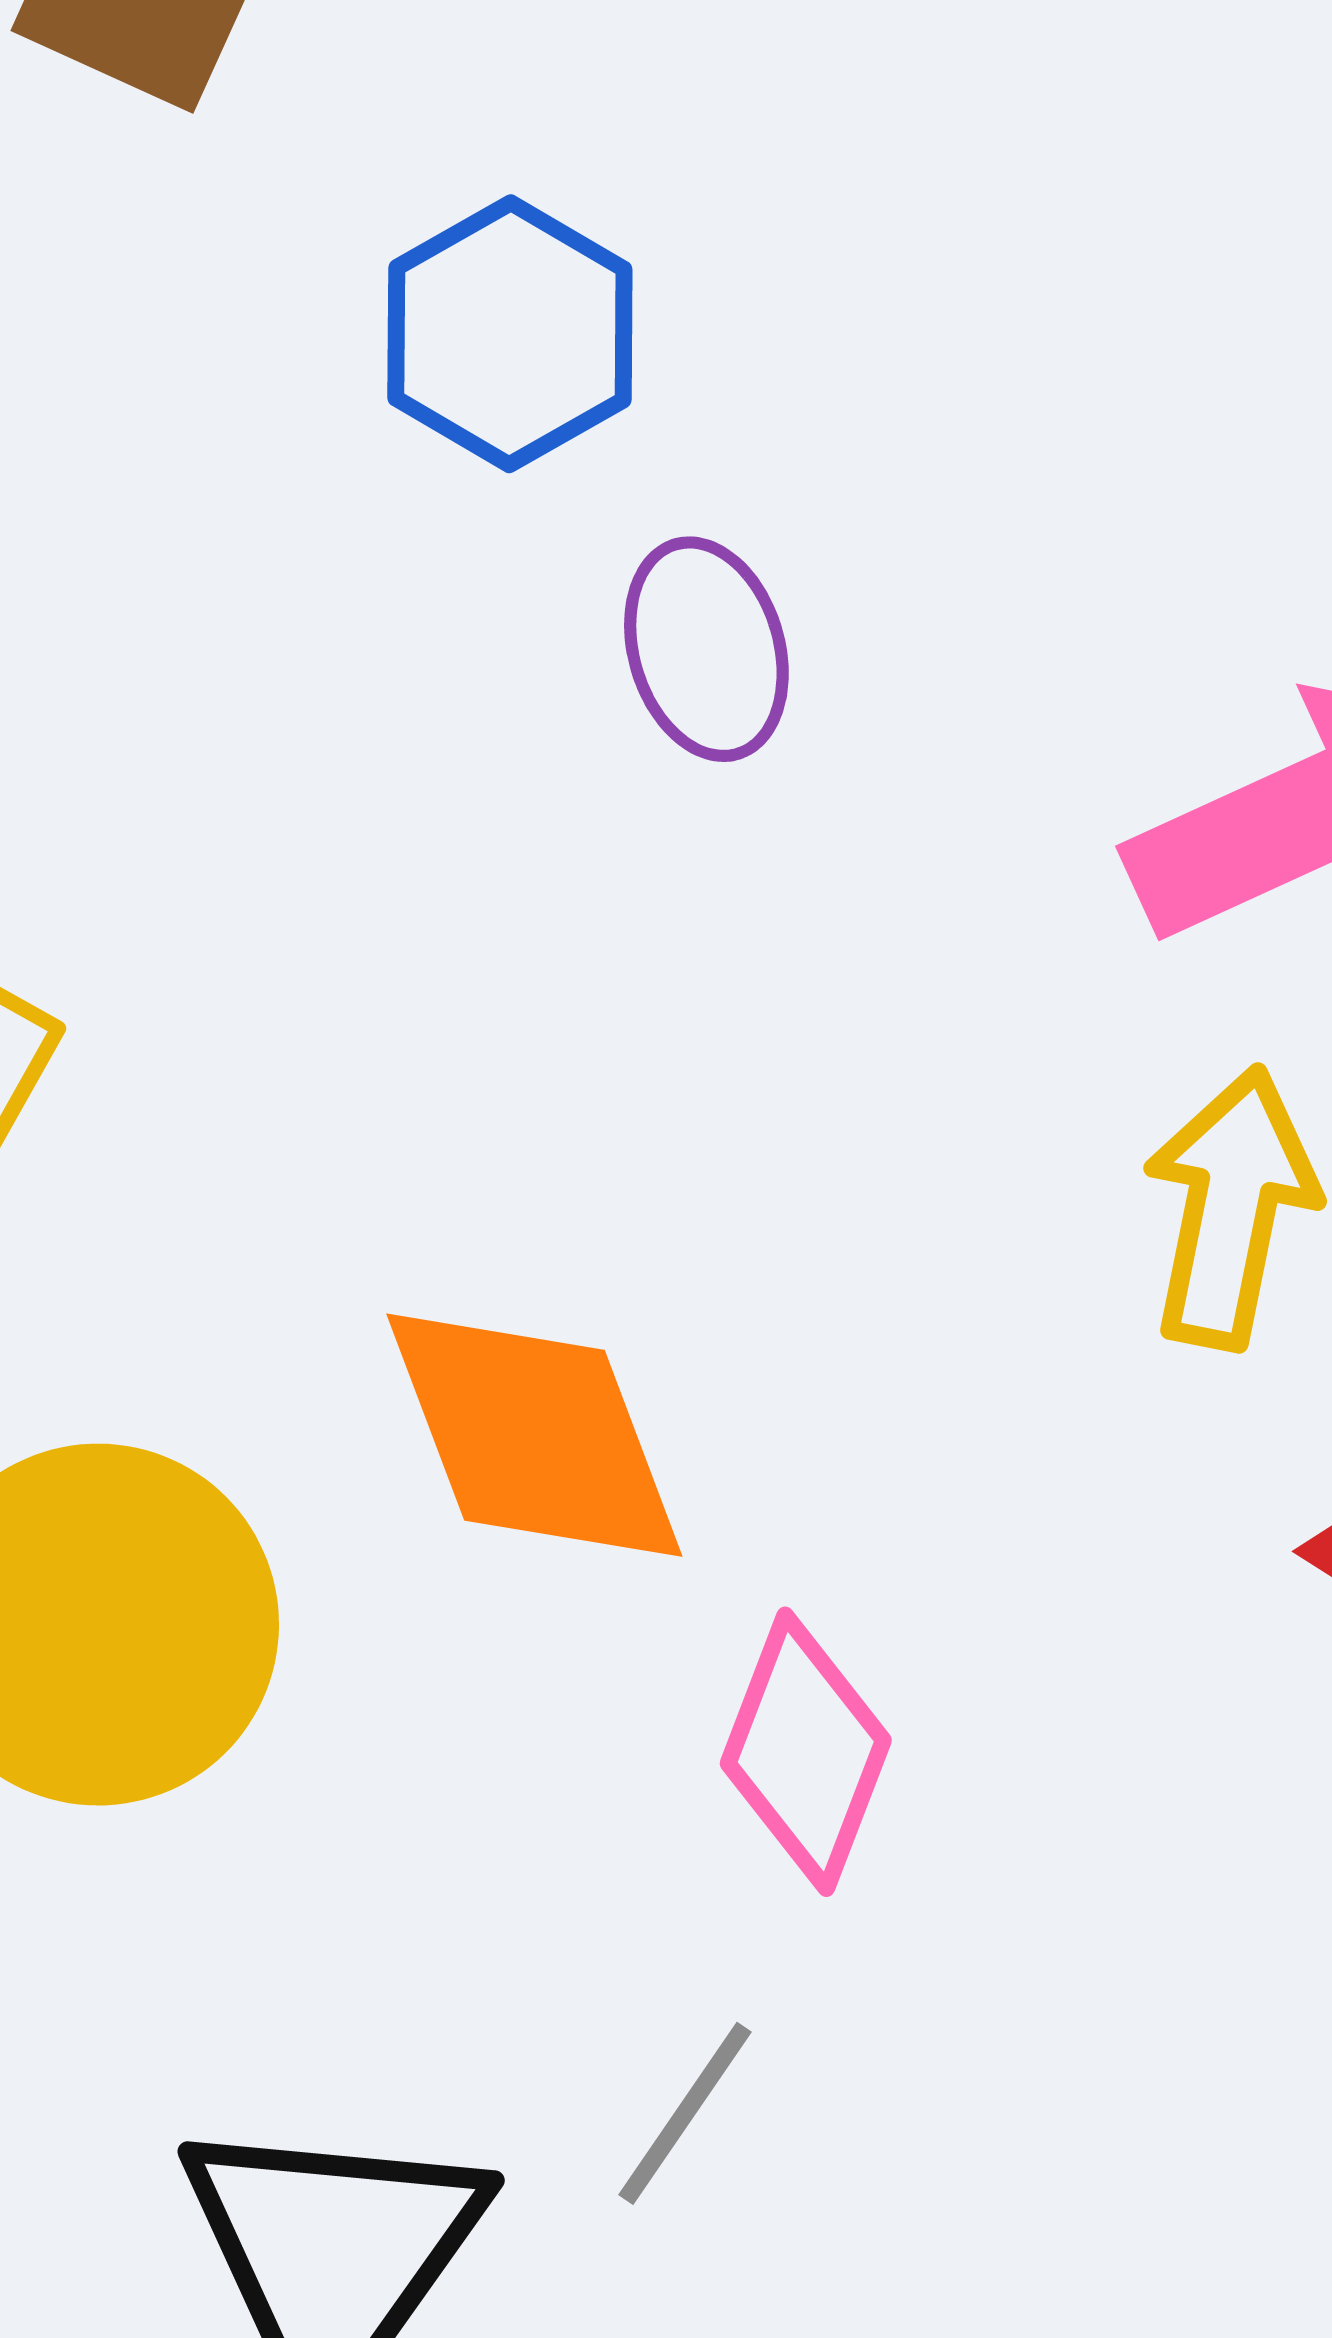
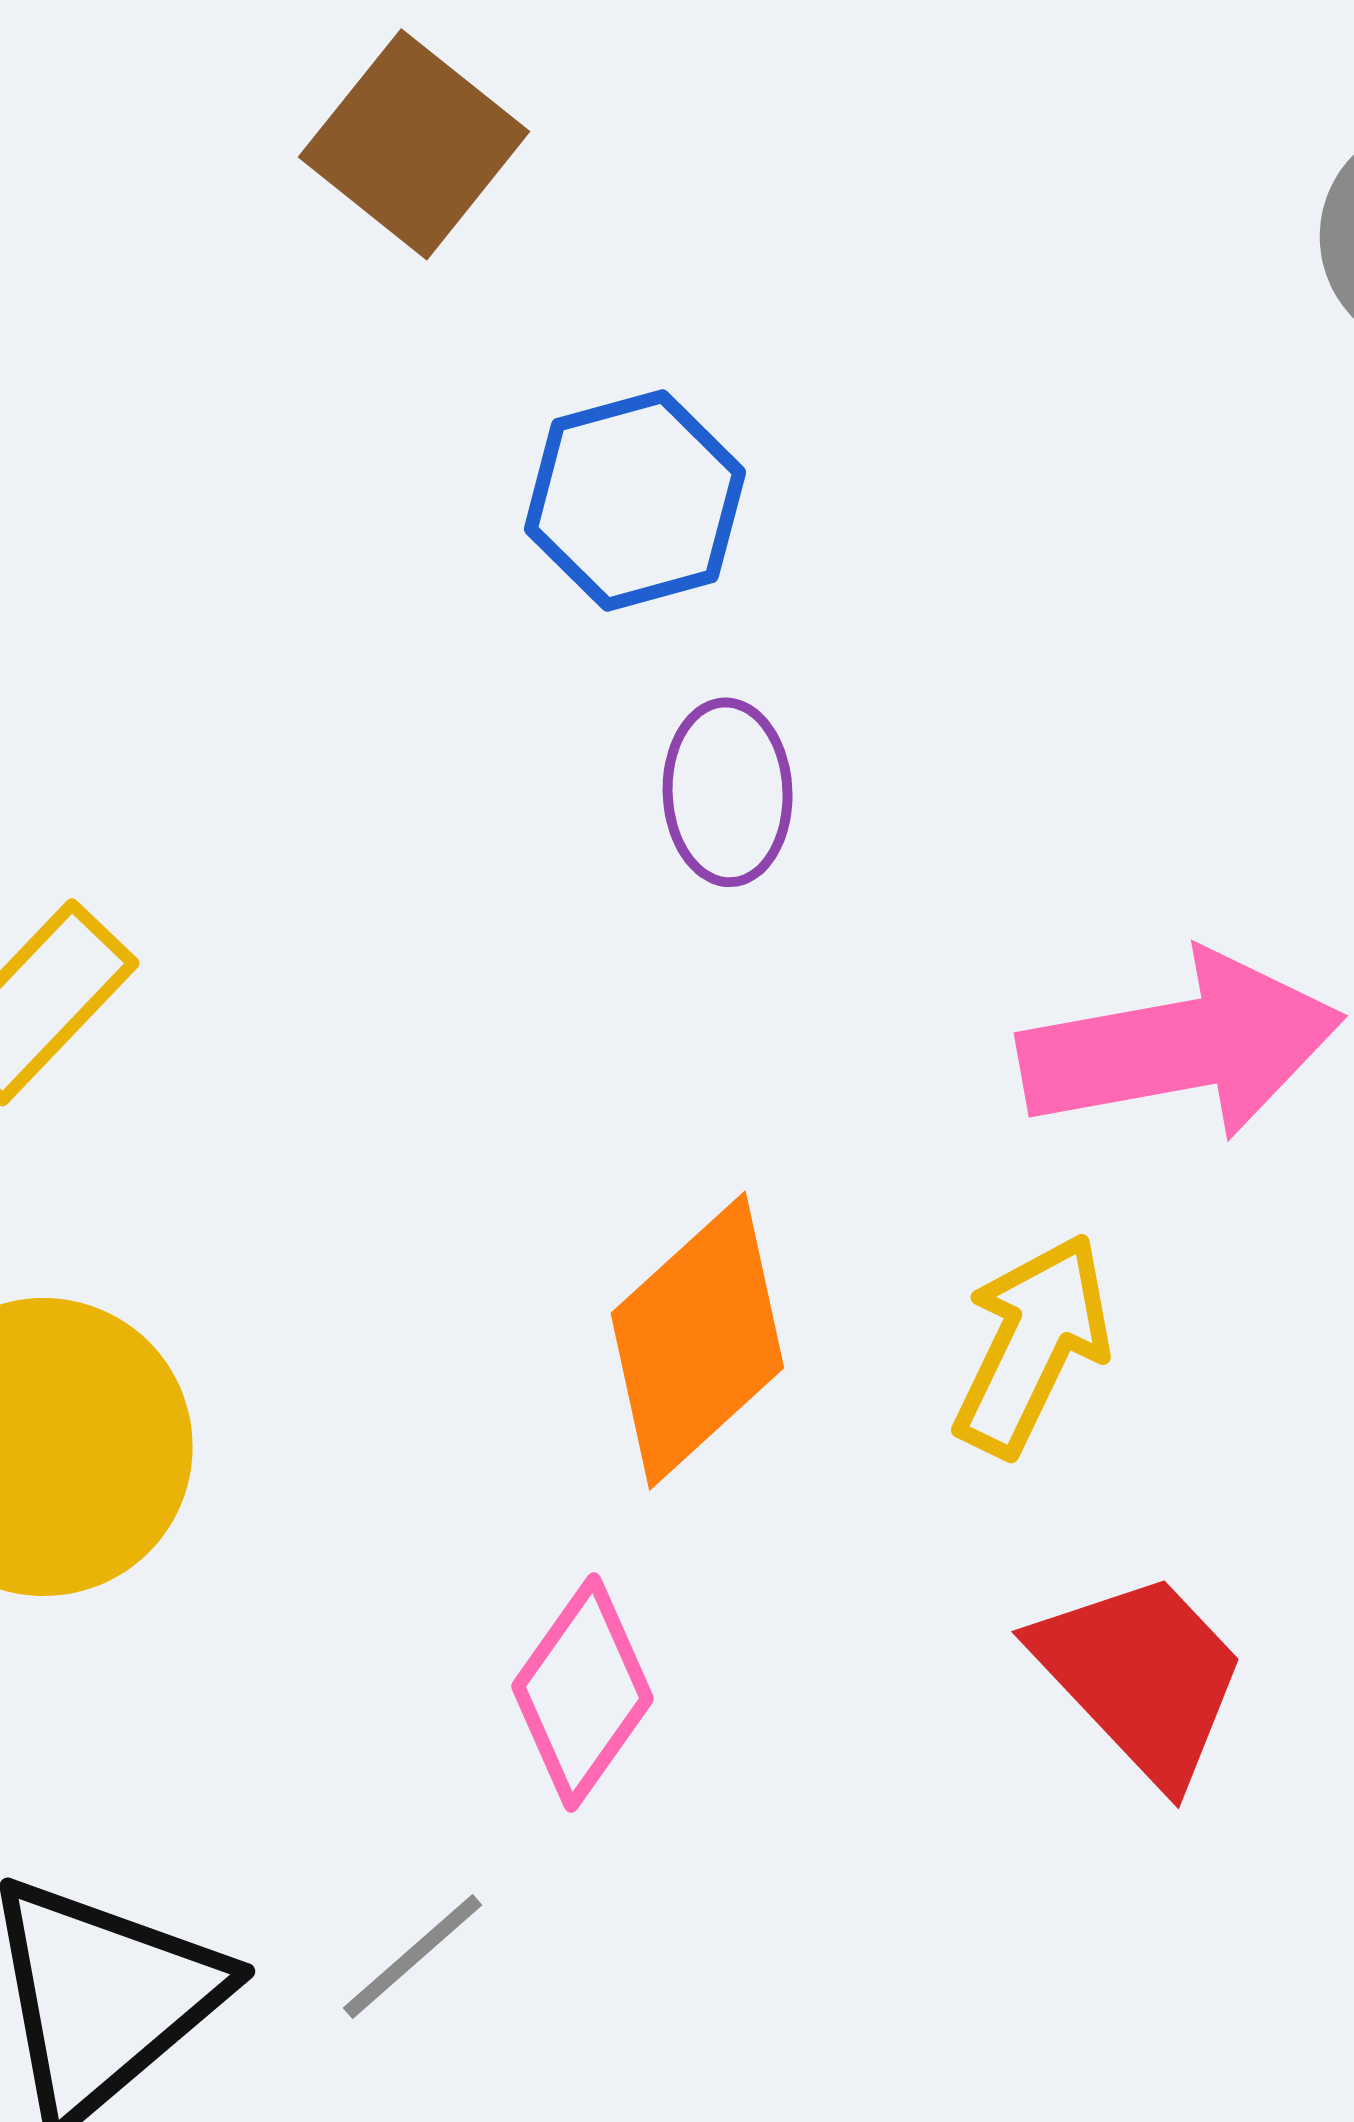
orange diamond: (534, 1435) -> (697, 1341), moved, turned 54

